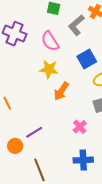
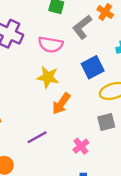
pink semicircle: (50, 41) -> (51, 44), turned -50
purple line: (34, 132) -> (37, 137), moved

